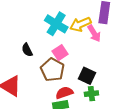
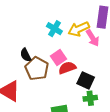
cyan cross: (56, 24) -> (54, 29), size x0.7
brown pentagon: (52, 70) -> (37, 69), moved
red semicircle: (64, 93) -> (67, 68), moved

